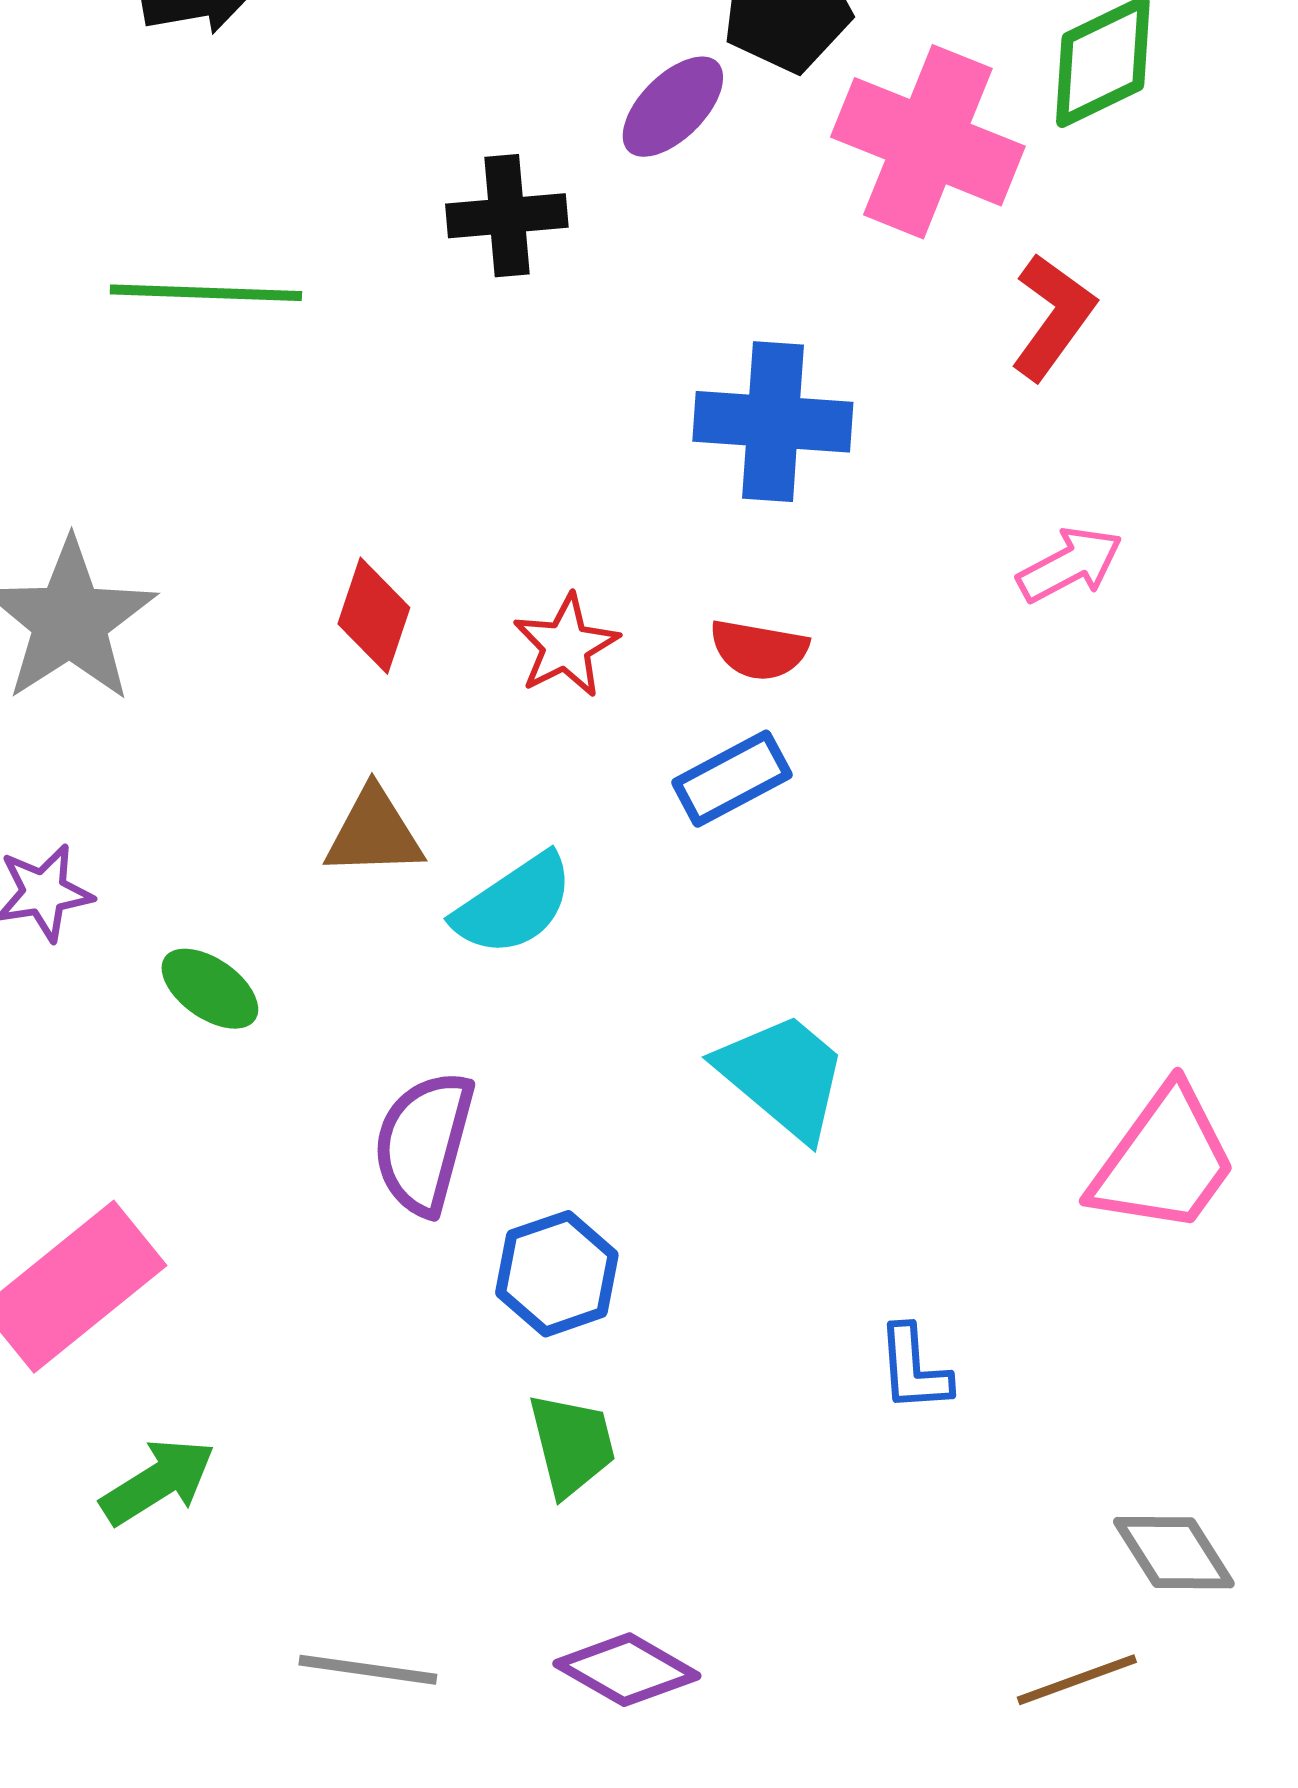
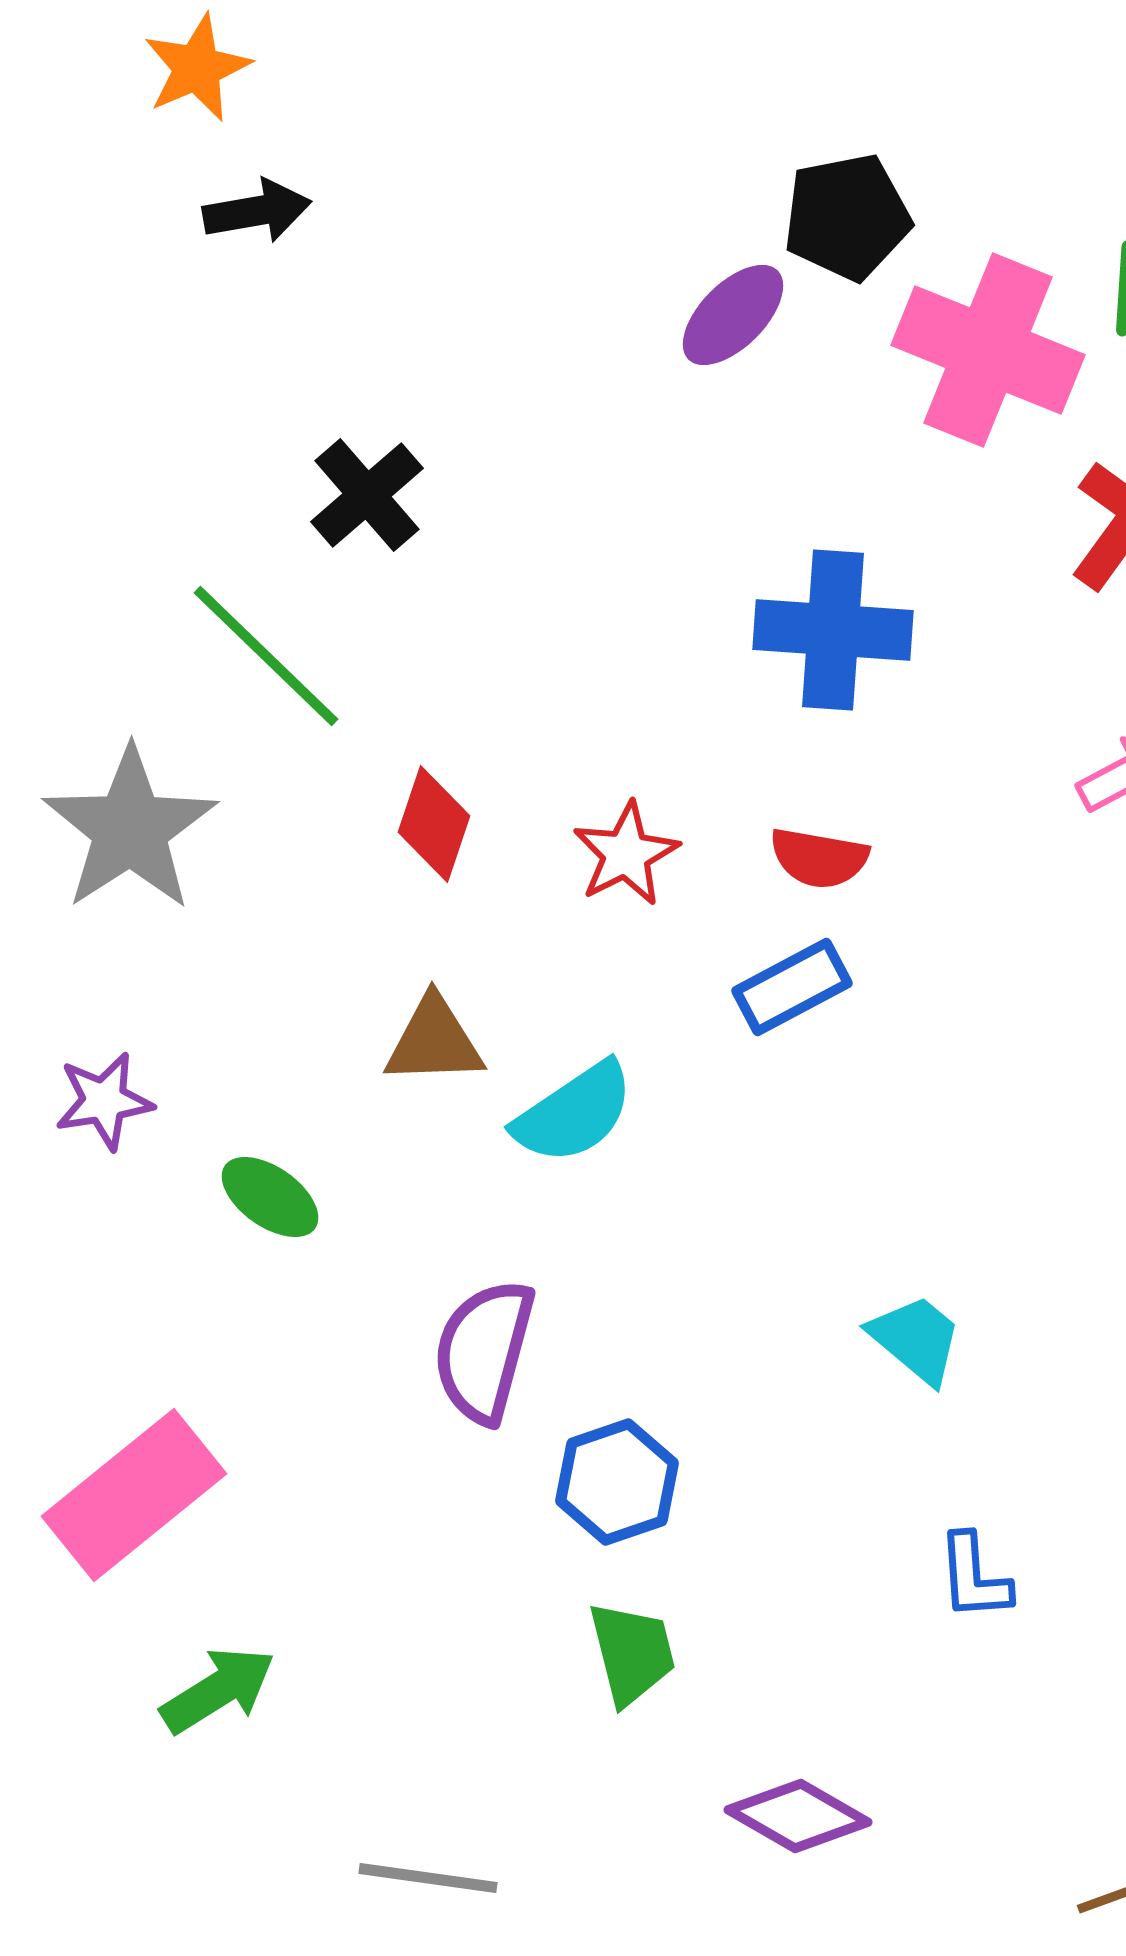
black cross: (507, 216) -> (367, 495), moved, turned -36
green line: (206, 293) -> (266, 656), moved, turned 42
cyan trapezoid: (783, 1076) -> (916, 1339), moved, size x0.7
purple diamond: (627, 1670) -> (798, 1816), moved

